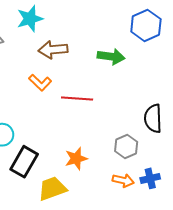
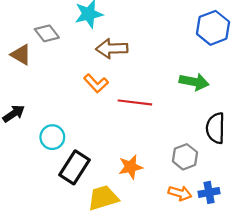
green arrow: (111, 56) -> (194, 82), moved

